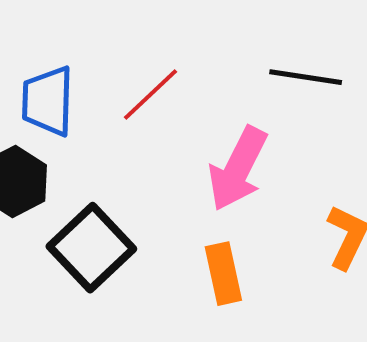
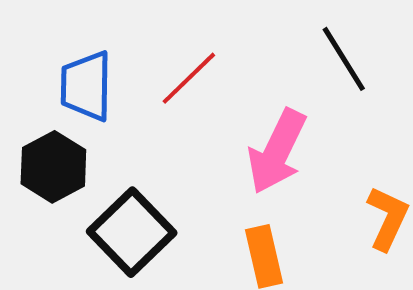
black line: (306, 77) -> (344, 59), turned 50

